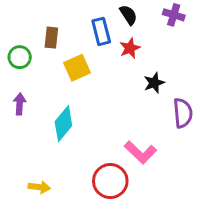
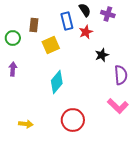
purple cross: (174, 15) -> (108, 14), moved
cyan diamond: (63, 124) -> (57, 82), moved
pink L-shape: (140, 152) -> (118, 106), moved

